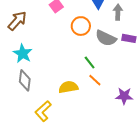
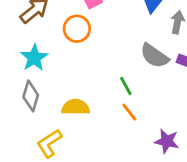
orange circle: (81, 26) -> (77, 29), moved
yellow semicircle: (68, 87) -> (75, 107), moved

